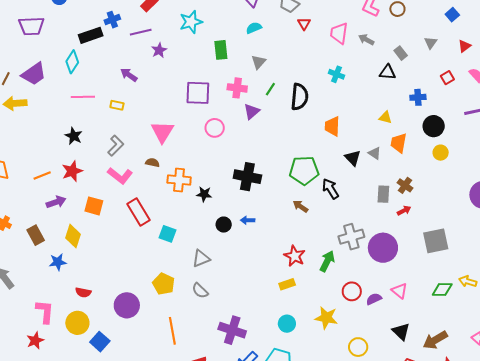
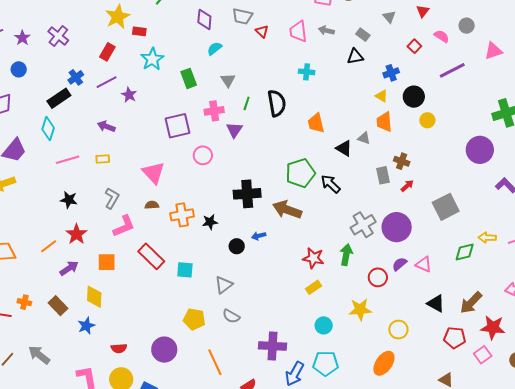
yellow triangle: (385, 117) -> (382, 96), moved, turned 32
pink L-shape: (120, 176) -> (124, 226), turned -45
brown arrow: (300, 206) -> (287, 210), moved, size x1.8
purple semicircle: (374, 299) -> (400, 264), moved

